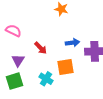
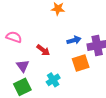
orange square: (66, 67) -> (81, 63), moved
cyan cross: (46, 79) -> (53, 80), turned 32

